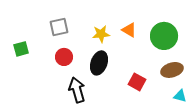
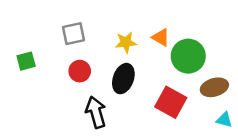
green circle: (164, 36) -> (188, 56), moved
red square: (137, 82) -> (171, 102), size x1.4

